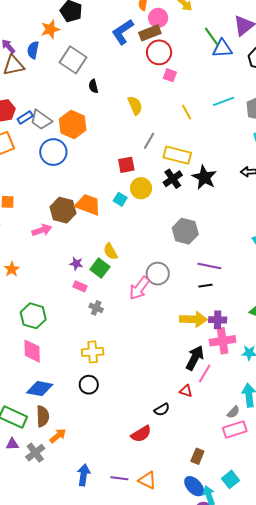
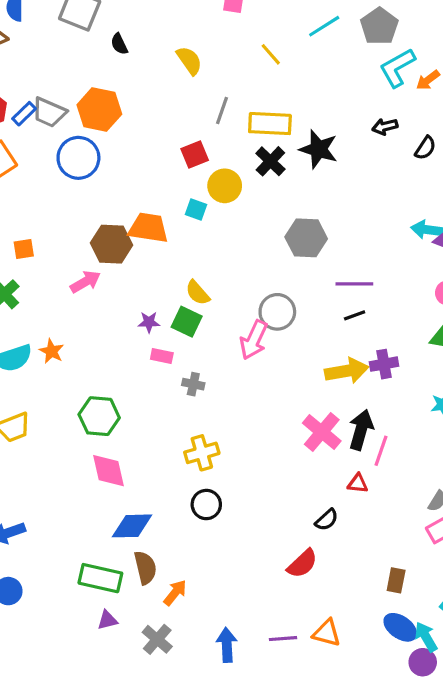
pink cross: (223, 341) -> (322, 432), moved, turned -30
gray cross: (35, 453) -> (157, 639), moved

